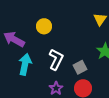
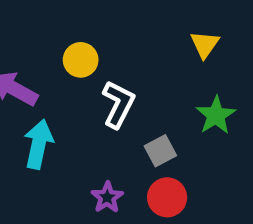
white L-shape: (56, 59) -> (118, 104), moved

